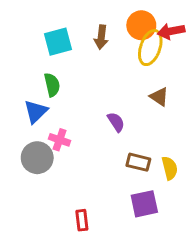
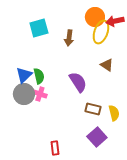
brown arrow: (101, 37) -> (69, 38), moved
green semicircle: (52, 85) -> (39, 76), moved
purple semicircle: (116, 122) -> (78, 82), size x1.5
gray circle: (37, 158) -> (24, 94), moved
purple square: (144, 204) -> (97, 137), turned -30

